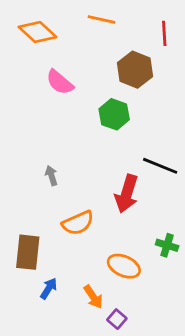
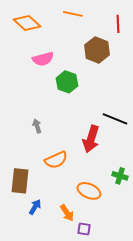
pink semicircle: (60, 82) -> (43, 59), turned -55
green hexagon: (114, 114) -> (67, 82), moved
purple square: (117, 319) -> (84, 229), turned -32

